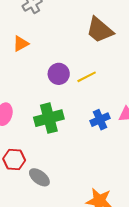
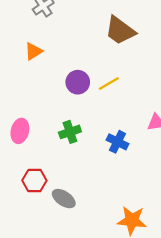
green cross: (49, 118) -> (70, 132), size x0.7
blue cross: (100, 120) -> (117, 142), moved, turned -36

